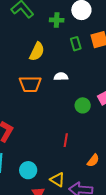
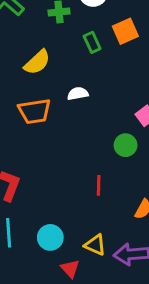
yellow semicircle: (37, 52) -> (37, 62), turned 30
green circle: (83, 105) -> (126, 145), moved

